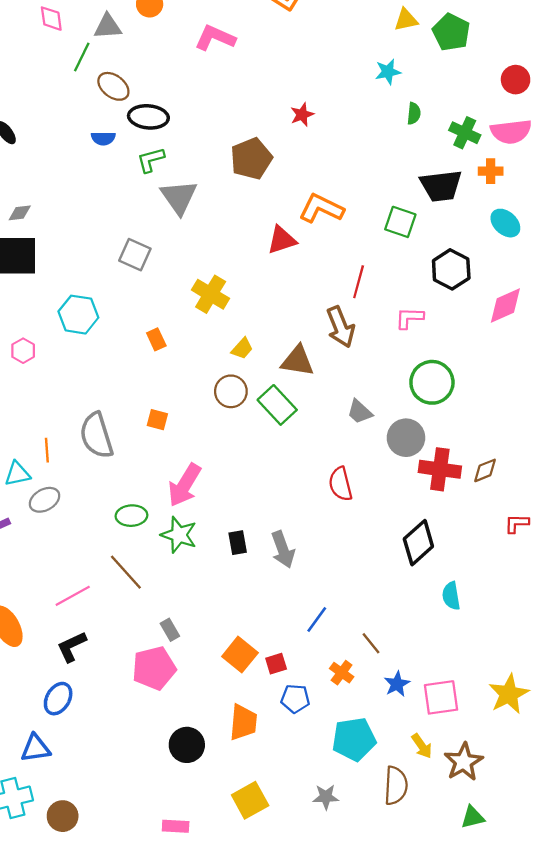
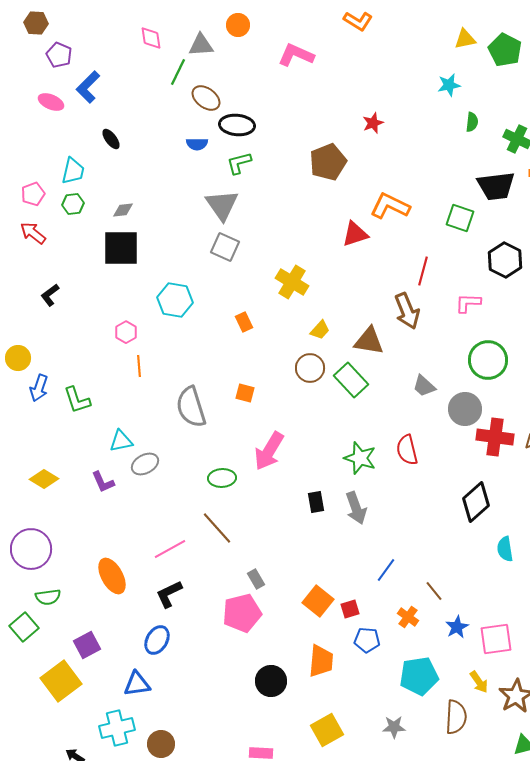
gray triangle: (179, 197) -> (222, 205), moved
orange line: (47, 450) -> (139, 366), moved
green star: (179, 535) -> (360, 458), moved

